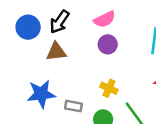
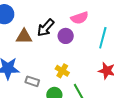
pink semicircle: (105, 19) -> (80, 18), moved
black arrow: (59, 22) -> (46, 28), moved

